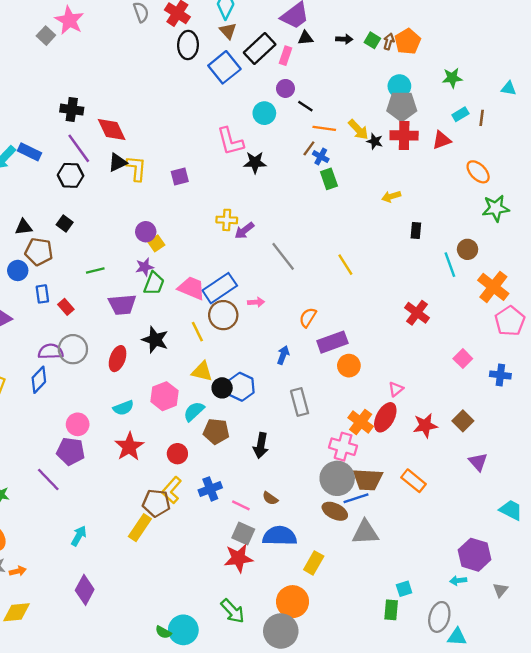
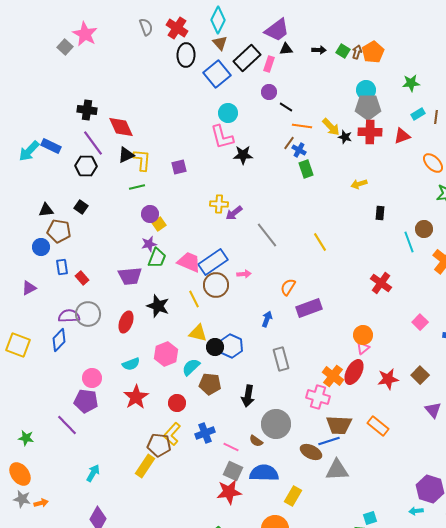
cyan circle: (264, 113) -> (228, 113), moved
green line: (95, 270) -> (137, 187), moved
orange circle: (349, 366) -> (363, 335), moved
gray circle: (337, 478) -> (276, 424), moved

